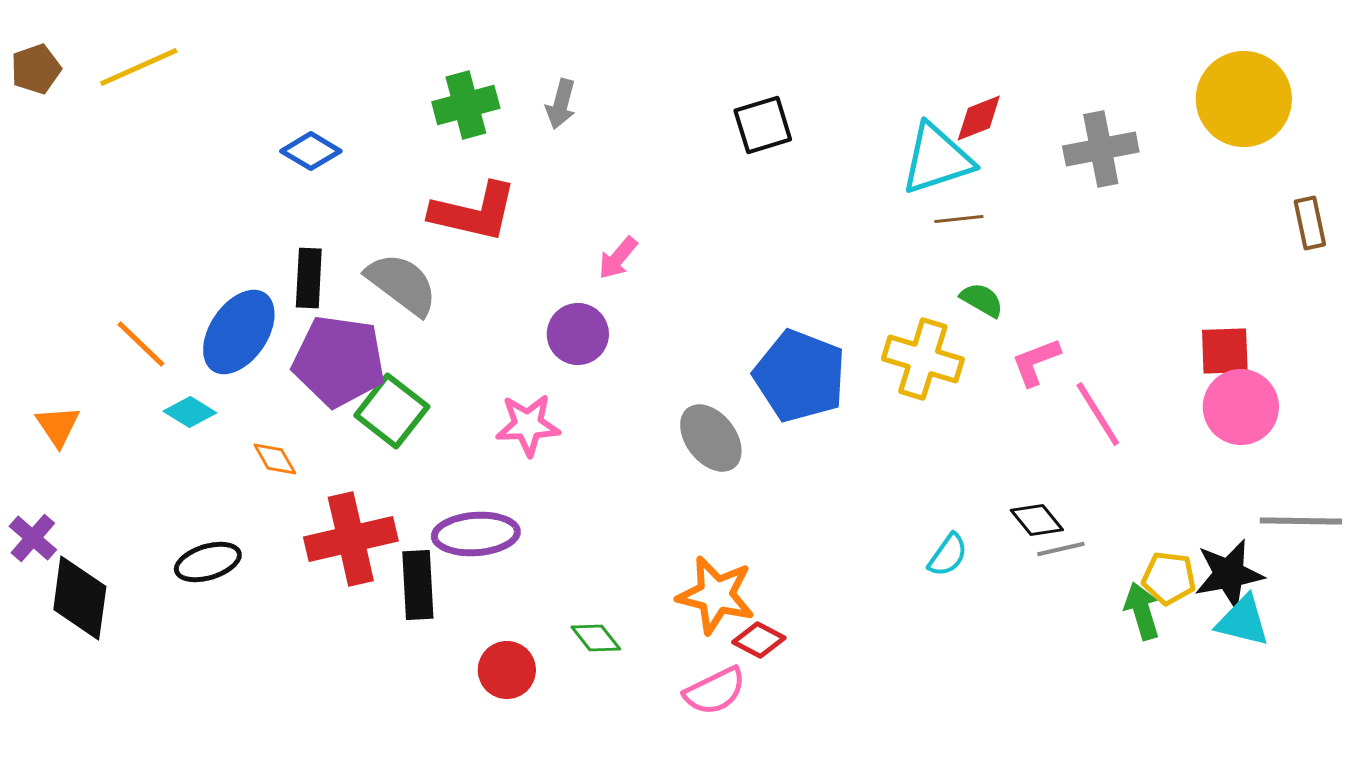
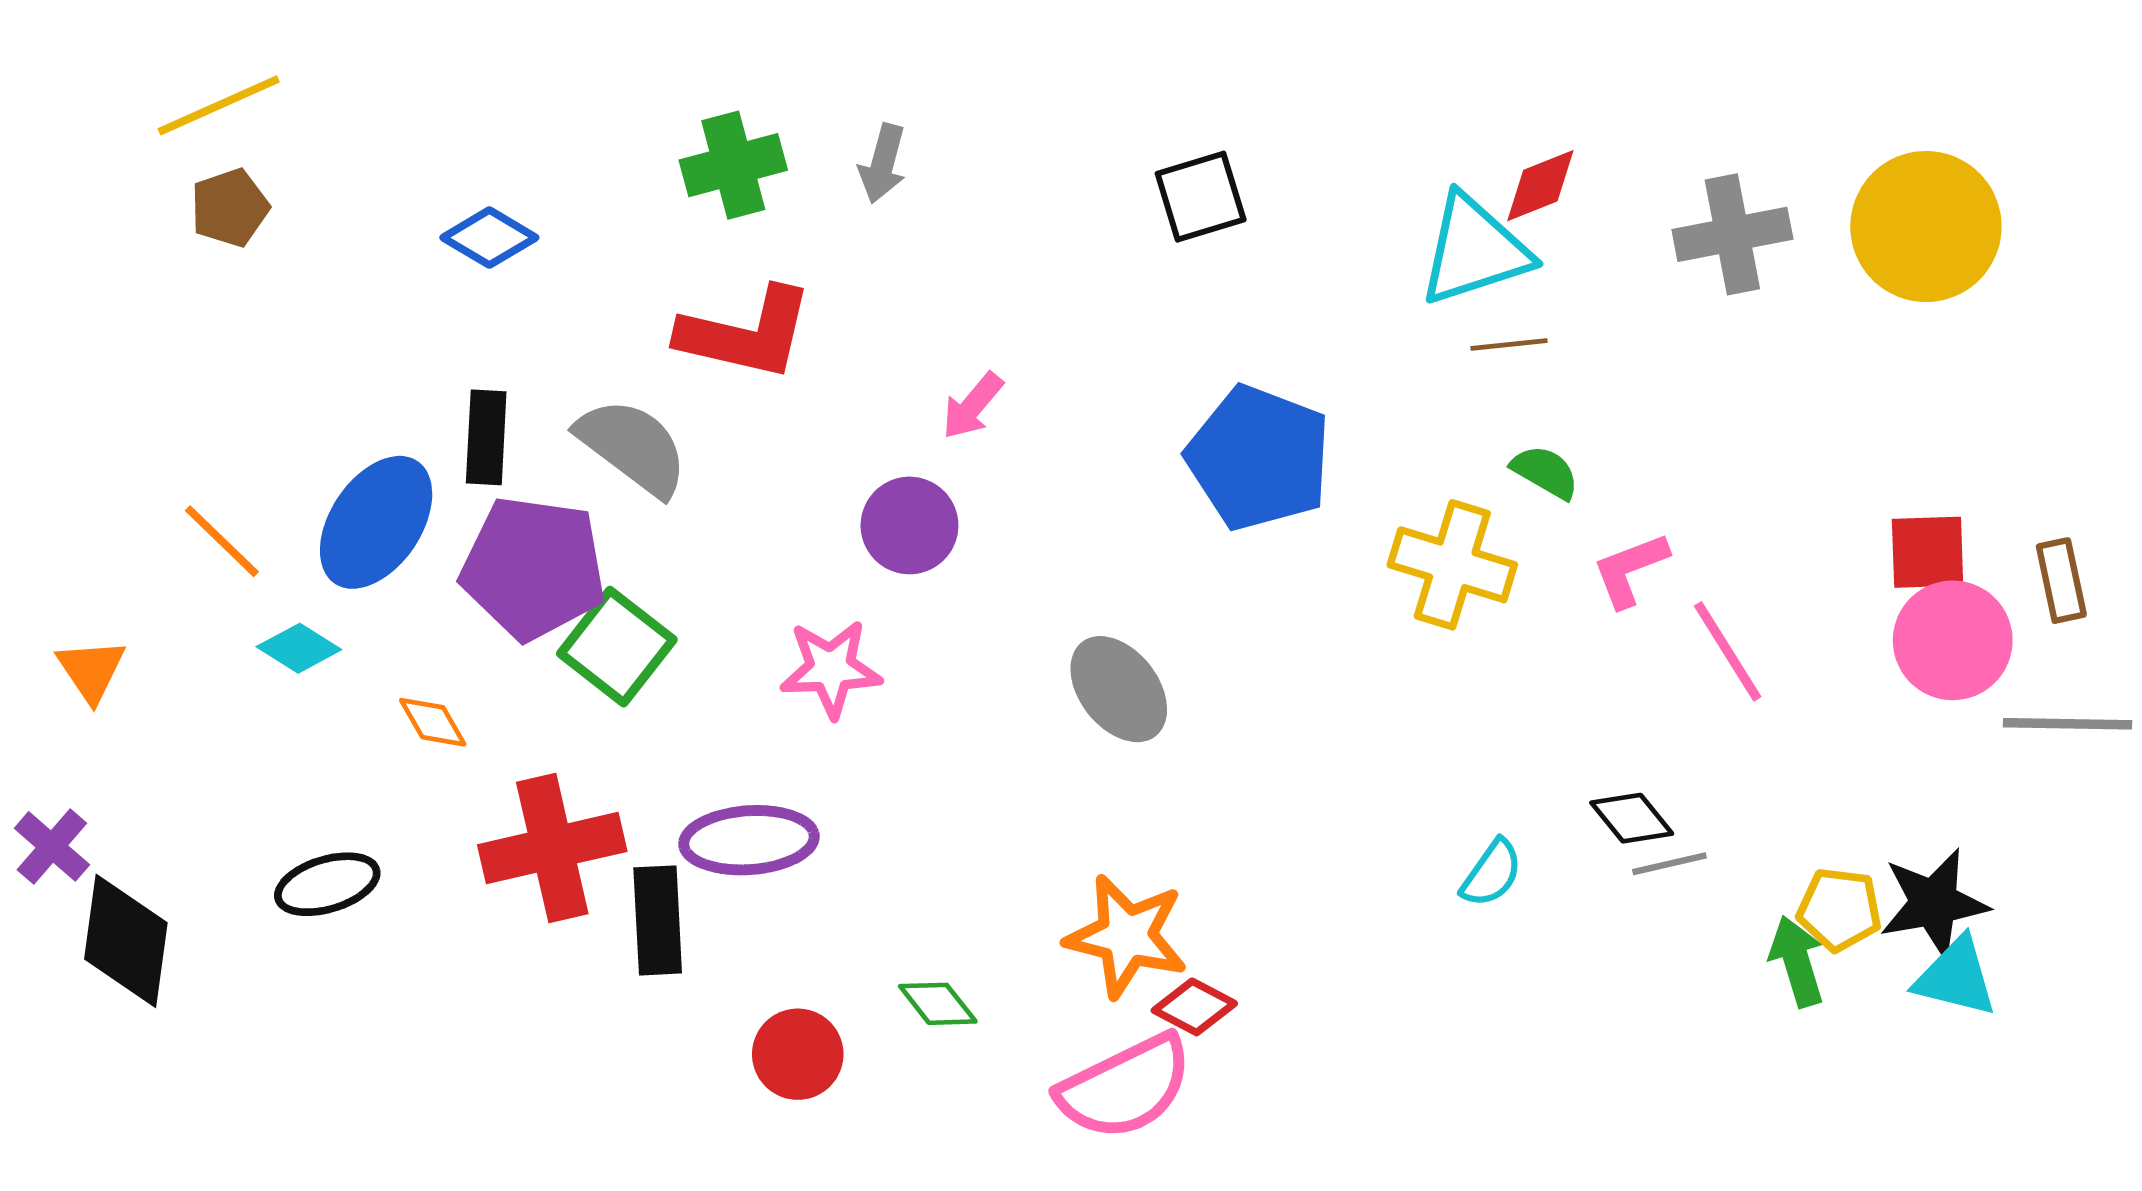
brown pentagon: (36, 69) -> (230, 208), moved
yellow circle: (1244, 99) -> (1926, 227), moved
brown rectangle: (1310, 223) -> (2061, 581), moved
blue pentagon: (800, 376) -> (1259, 458), moved
gray line: (1301, 521) -> (2068, 724), moved
pink semicircle: (715, 691) -> (1125, 1087), size x1.4

